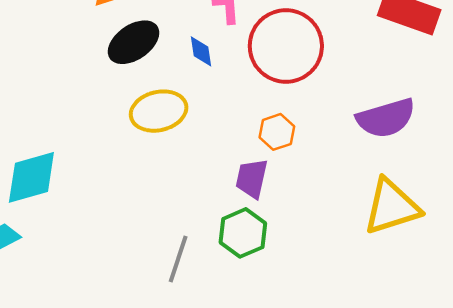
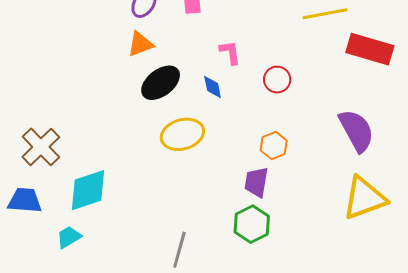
red circle: (286, 46) -> (277, 80), size x0.5
purple semicircle: (386, 118) -> (356, 131), turned -99
gray line: (178, 259) -> (179, 250), moved

